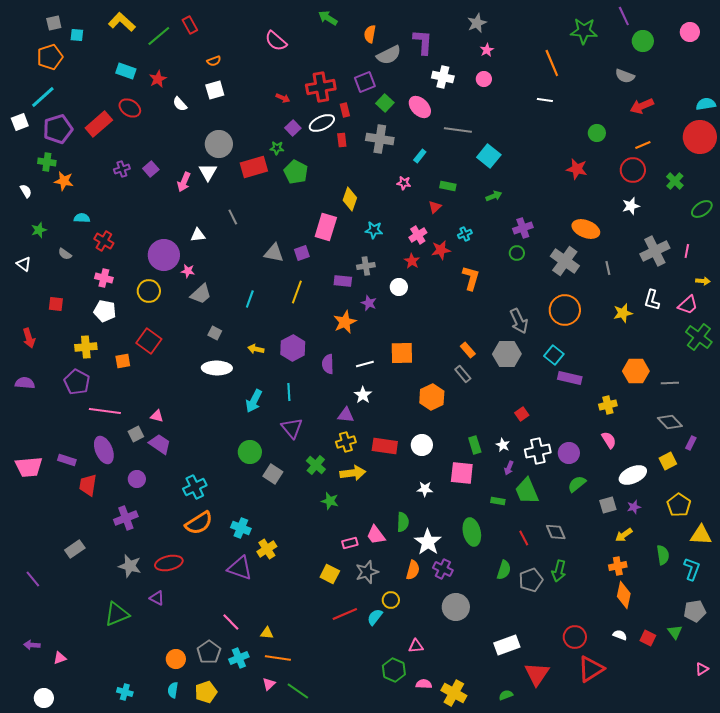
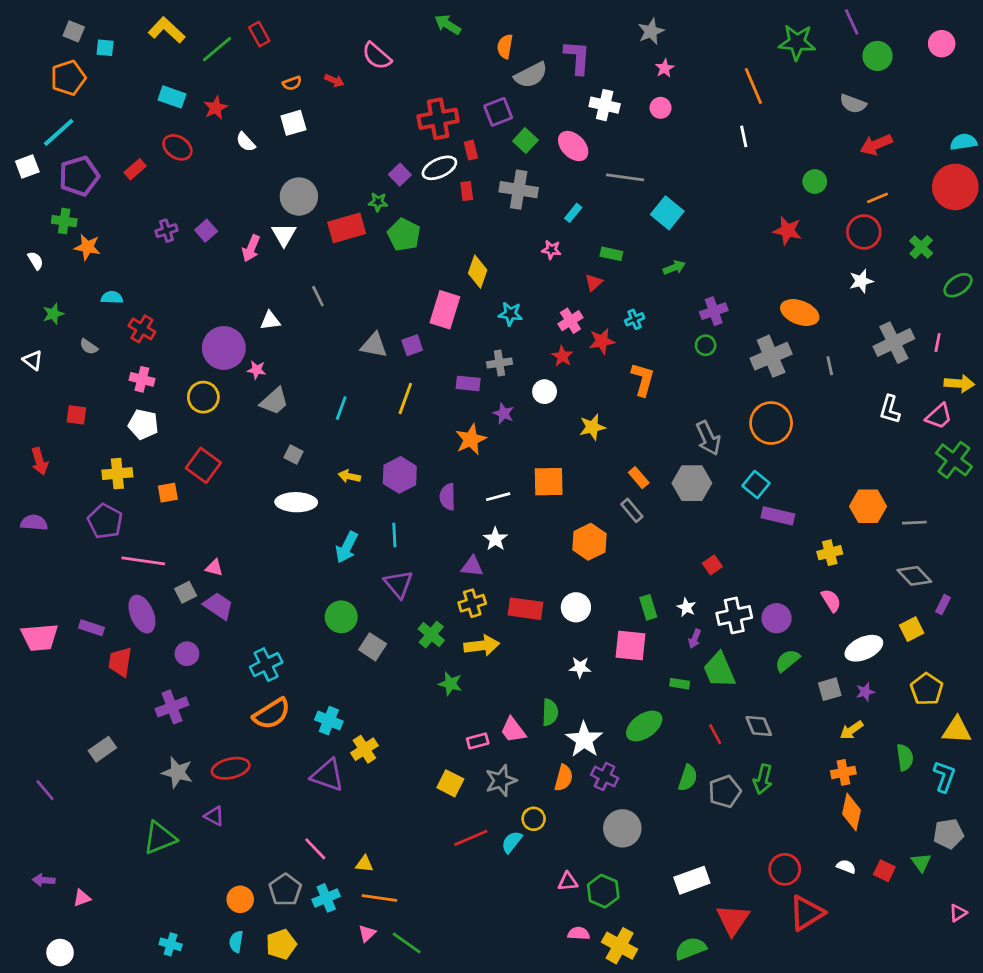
gray square: (54, 23) -> (74, 31), turned 35
red arrow: (283, 98) -> (334, 81), moved
white line: (545, 100) -> (744, 136), turned 70
red rectangle: (99, 124) -> (135, 169), size x0.6
gray cross: (565, 261) -> (771, 356), turned 32
yellow arrow: (703, 281) -> (959, 383), size x1.5
yellow star: (623, 313) -> (592, 427), moved
green ellipse: (472, 532) -> (644, 726), turned 68
green hexagon: (394, 670) -> (603, 891), moved
green semicircle: (506, 695) -> (691, 948), size x1.6

